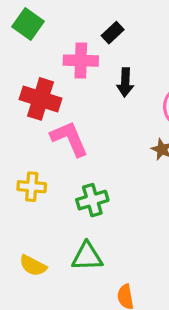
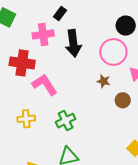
black arrow: (125, 82) -> (73, 43), size x1.5

